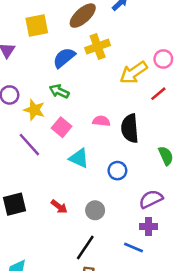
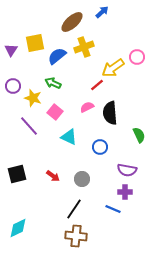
yellow square: (37, 25) -> (35, 43), moved
red line: (158, 94) -> (97, 85), moved
pink semicircle: (101, 121) -> (87, 107), turned -32
purple semicircle: (151, 199) -> (127, 170), turned -144

